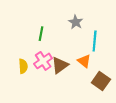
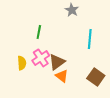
gray star: (76, 22) -> (72, 10), moved
orange triangle: (84, 61) -> (62, 76), moved

